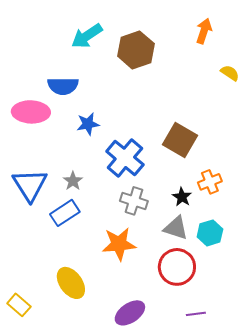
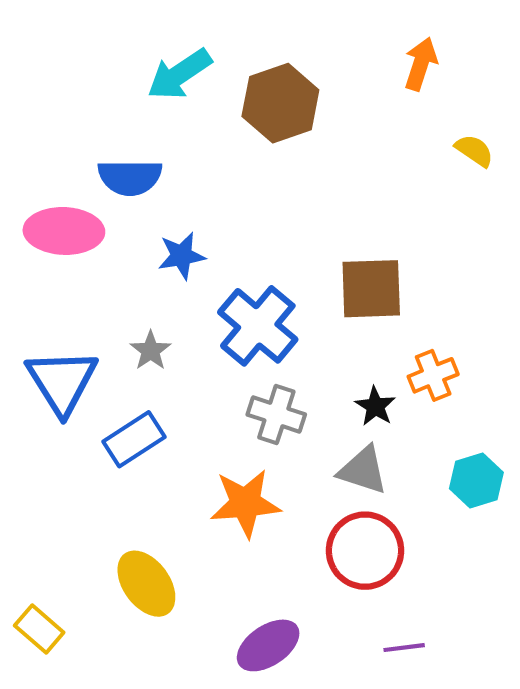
brown square: (180, 140) -> (371, 289), turned -32
gray star: (73, 181) -> (151, 351), moved
cyan hexagon: (210, 233) -> (476, 481), moved

